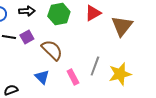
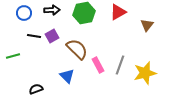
brown triangle: (122, 26) -> (147, 25), size x0.6
pink rectangle: (73, 77) -> (98, 65), moved

